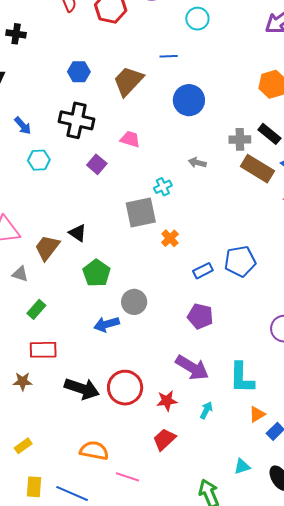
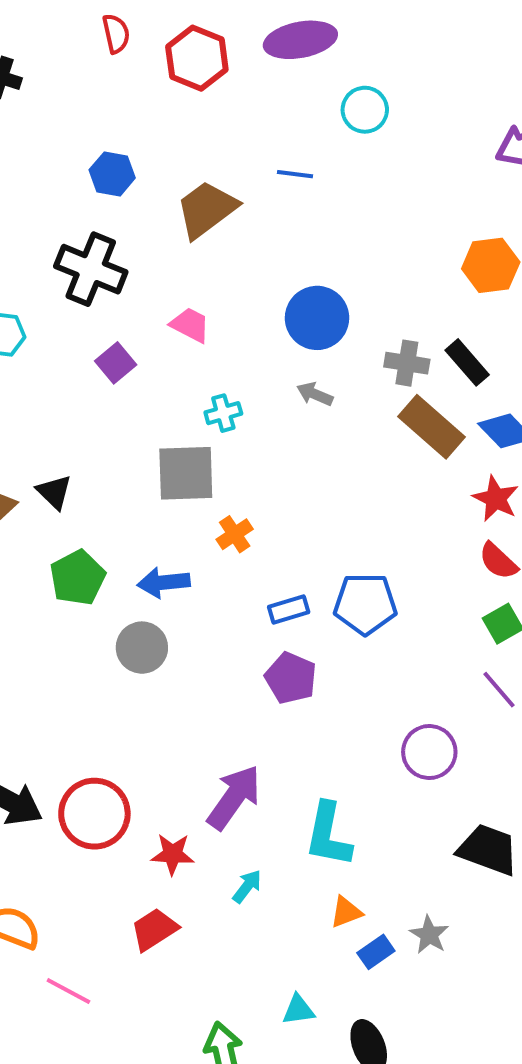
blue circle: (189, 100) -> (317, 318), moved
cyan cross: (163, 187) -> (223, 413), moved
purple pentagon: (200, 316) -> (291, 678), moved
blue arrow: (107, 324) -> (164, 582), moved
purple arrow: (192, 368) -> (234, 797), turned -96

